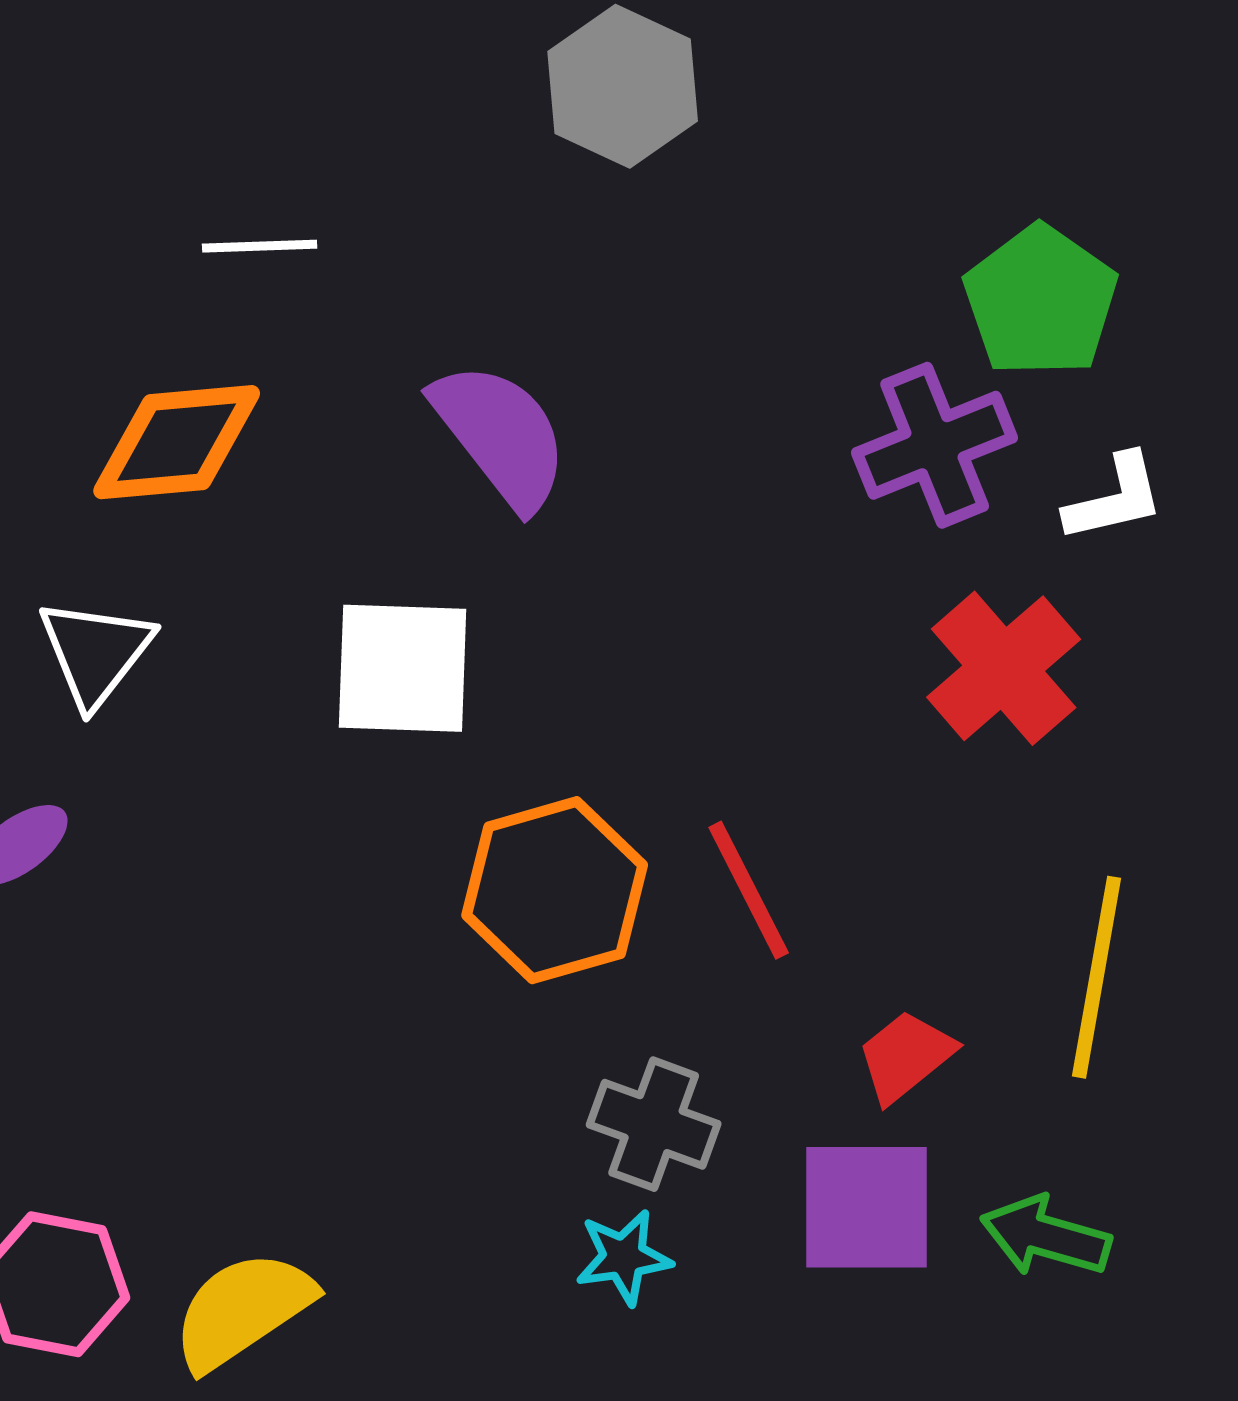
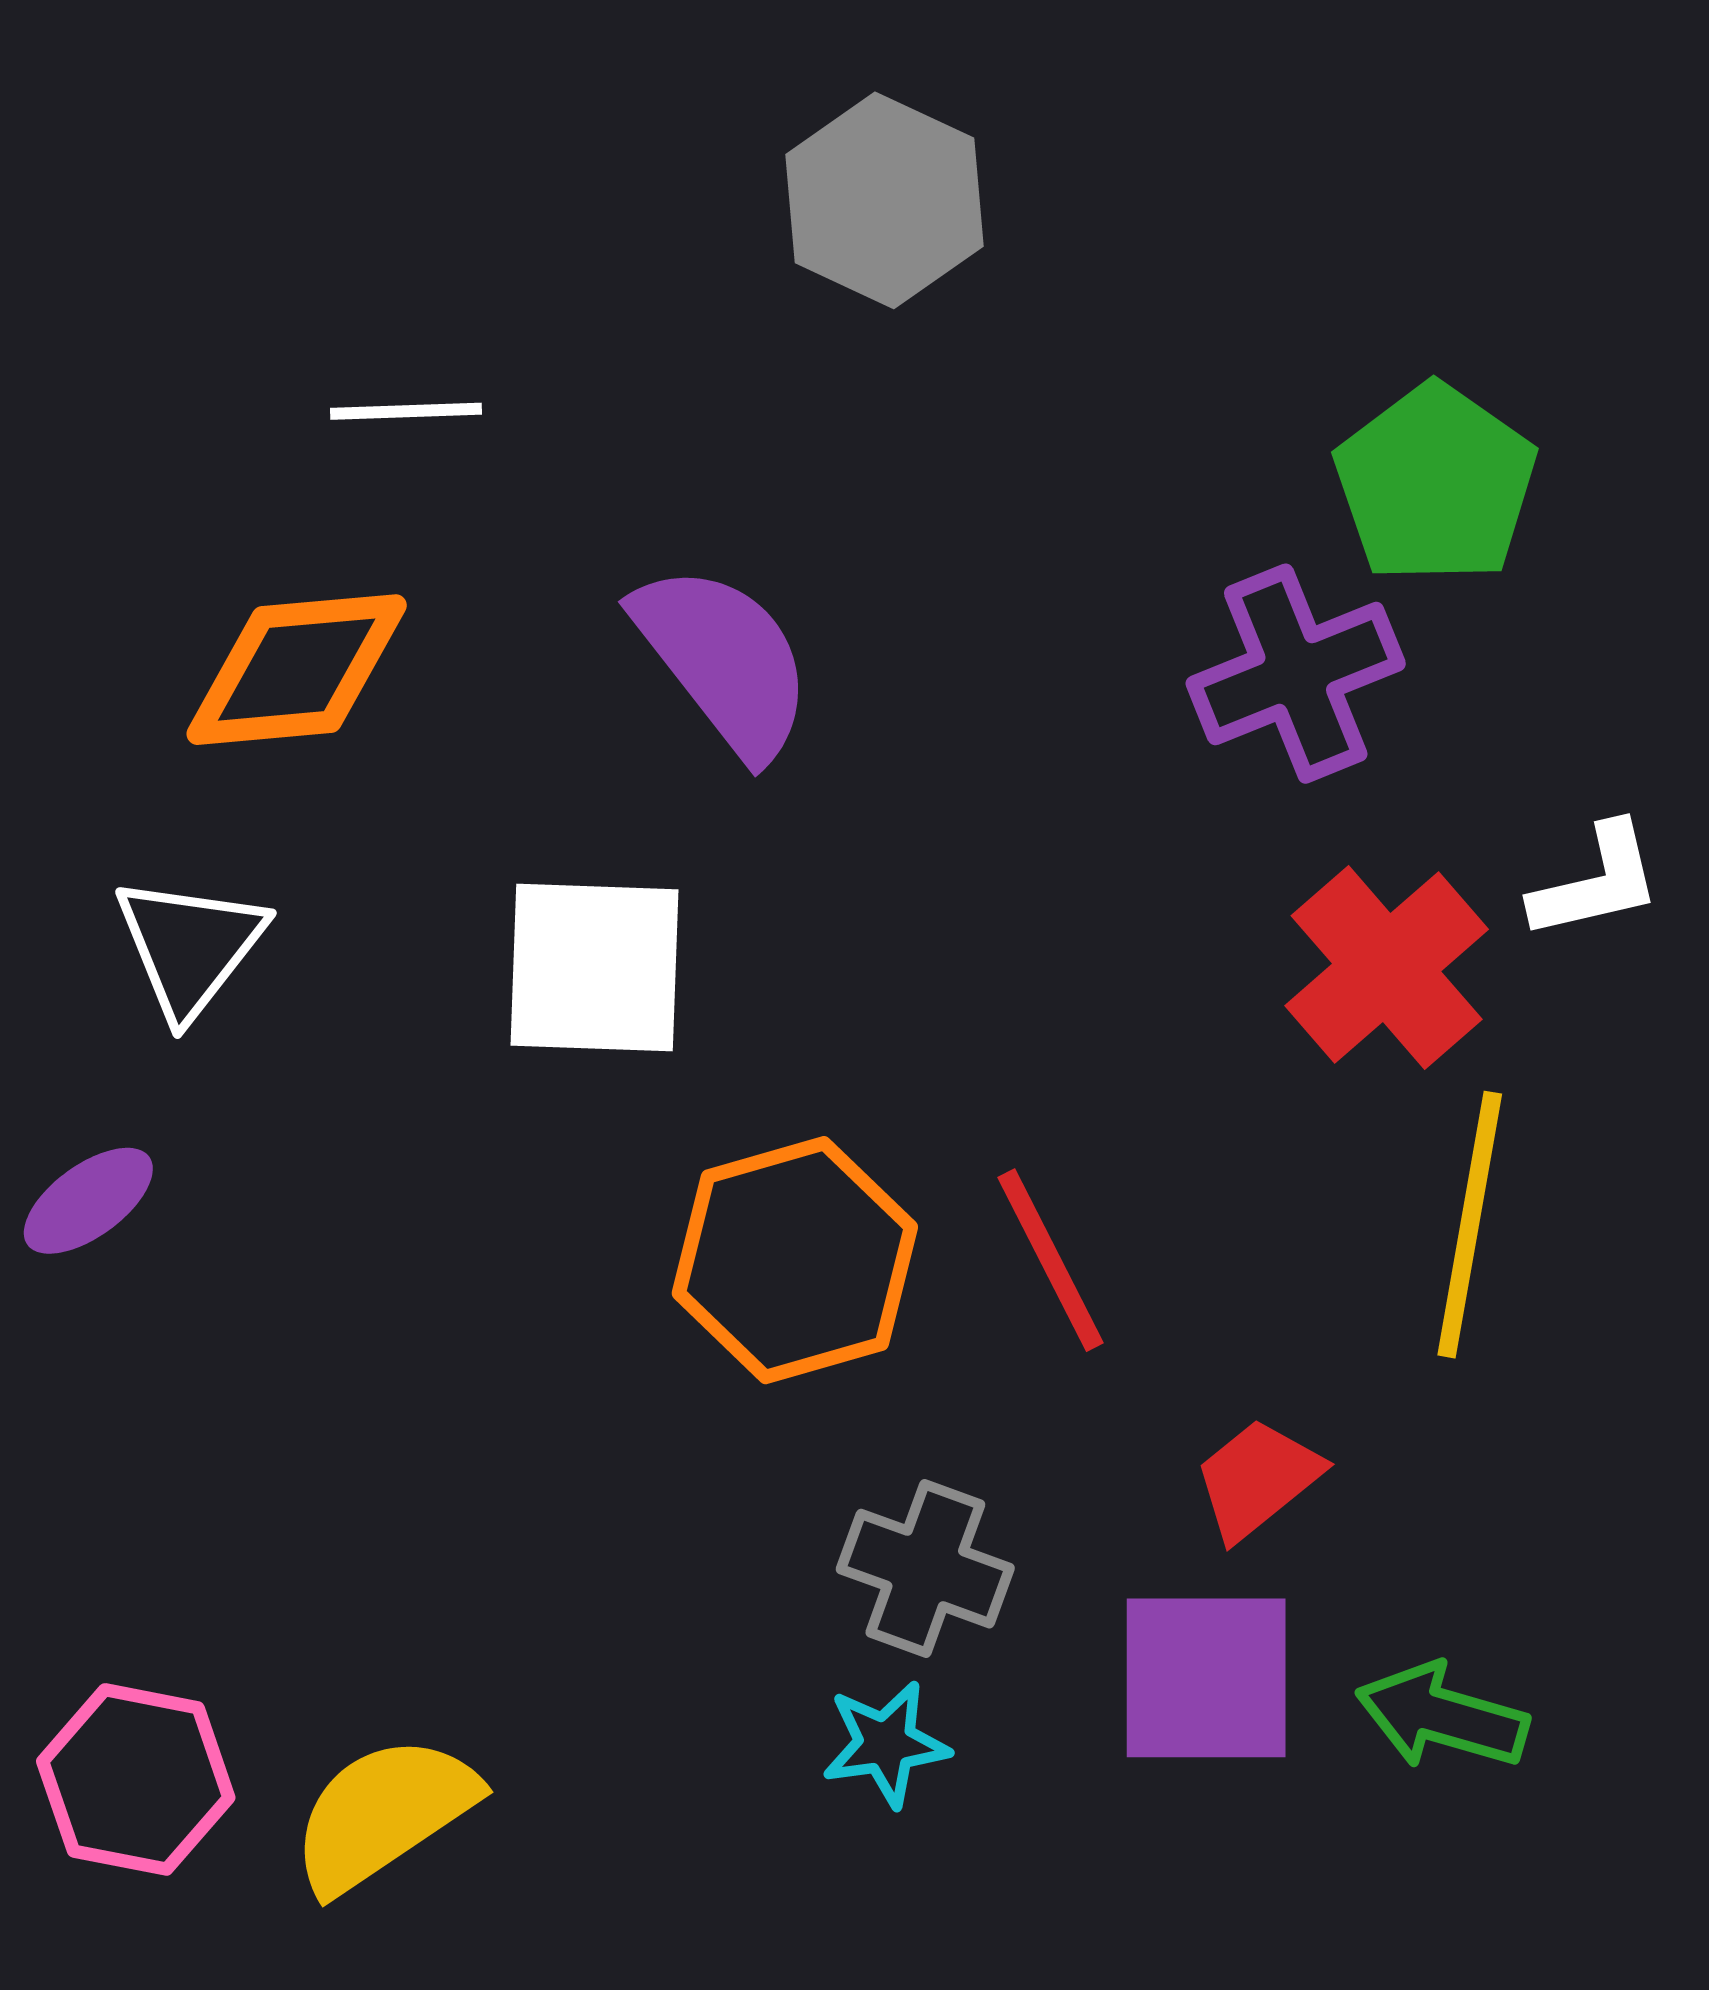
white L-shape: (1115, 498) -> (1596, 882), moved
yellow line: (1097, 977) -> (1470, 1225), moved

